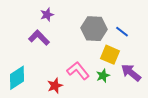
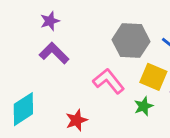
purple star: (47, 15) -> (50, 21), moved
pink L-shape: (78, 71) -> (109, 81), moved

